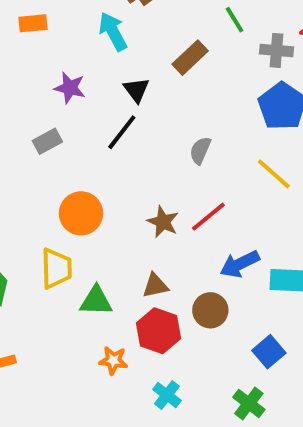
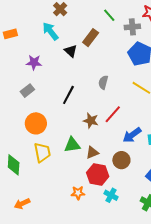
black triangle: (136, 90) -> (71, 51), moved
black line: (122, 132) -> (68, 95), moved
orange circle: (81, 213) -> (36, 123), moved
green triangle: (96, 301) -> (72, 145), moved
cyan cross: (167, 395) -> (111, 195), moved

